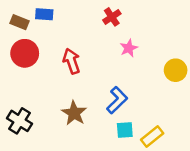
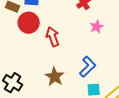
red circle: (25, 53) -> (29, 23), moved

